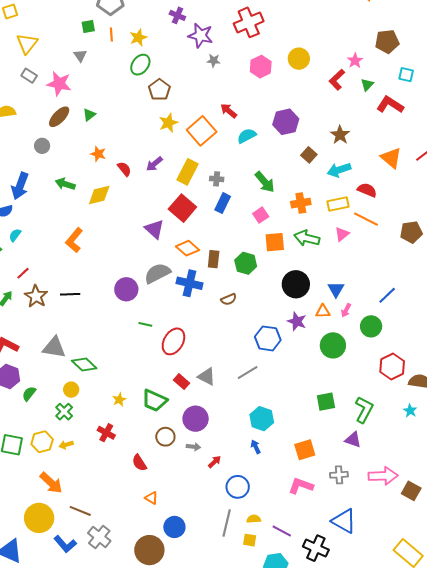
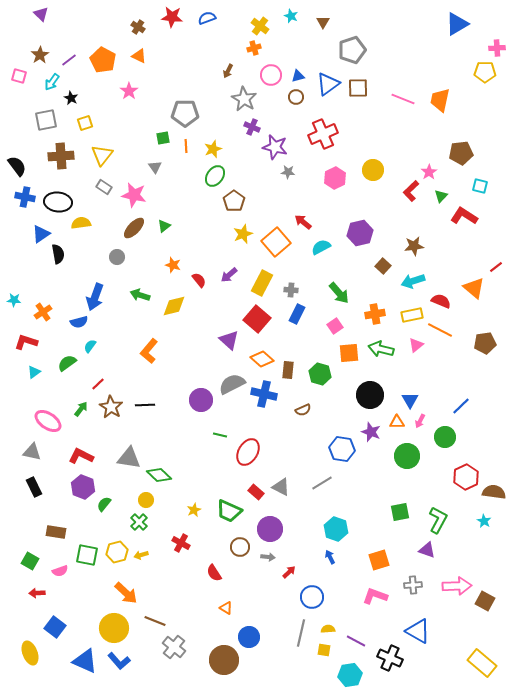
brown star: (340, 135) -> (414, 246), turned 30
orange triangle: (391, 158) -> (474, 288), moved
blue L-shape: (65, 544) -> (119, 661), moved

